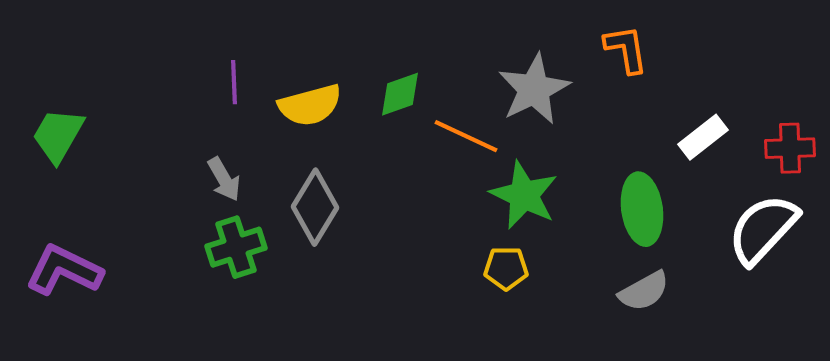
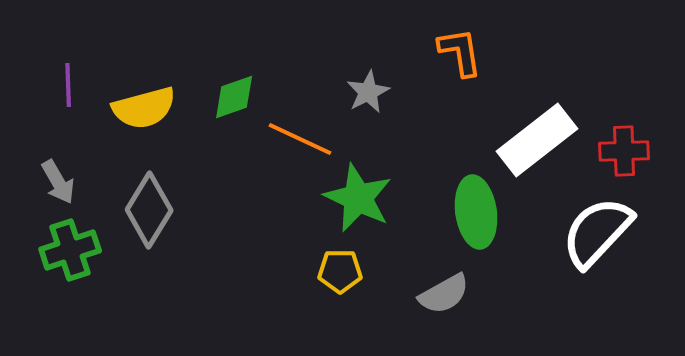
gray star: (534, 89) -> (368, 92), size x0.6
white rectangle: (703, 137) -> (537, 140), size x1.6
gray semicircle: (644, 291) -> (444, 294), moved

